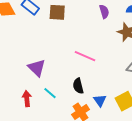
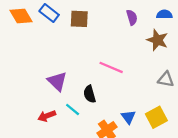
black semicircle: (78, 86) -> (90, 94), moved
red arrow: (27, 99) -> (47, 116), turned -105

